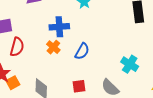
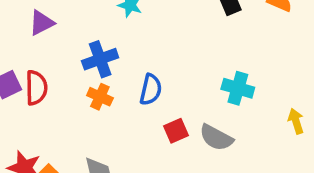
red semicircle: (17, 47) -> (36, 88), moved
red square: (79, 86) -> (176, 131), moved

